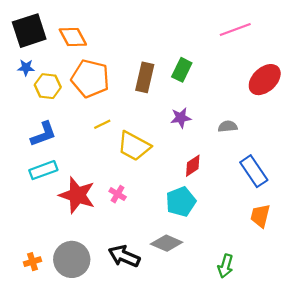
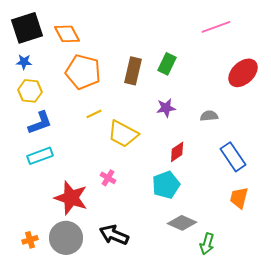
yellow hexagon: (48, 86) -> (30, 91), moved
red star: (77, 195) -> (71, 198), moved
gray diamond: (167, 243) -> (182, 223), moved

